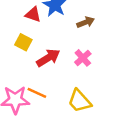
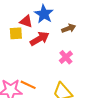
yellow square: (23, 42) -> (16, 33), moved, turned -32
red arrow: (48, 58) -> (40, 39), moved

